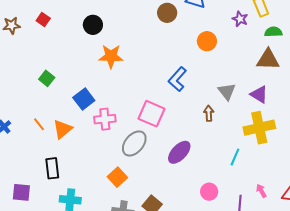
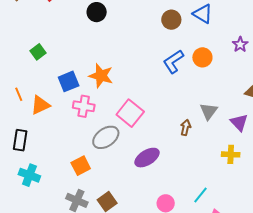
orange star: (111, 56) -> (101, 76), moved
blue L-shape: (177, 79) -> (173, 62), moved
yellow cross: (259, 128) -> (231, 154), size x0.6
cyan line: (235, 157) -> (201, 195), moved

